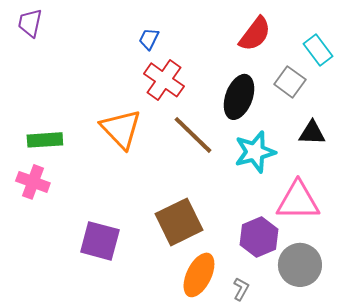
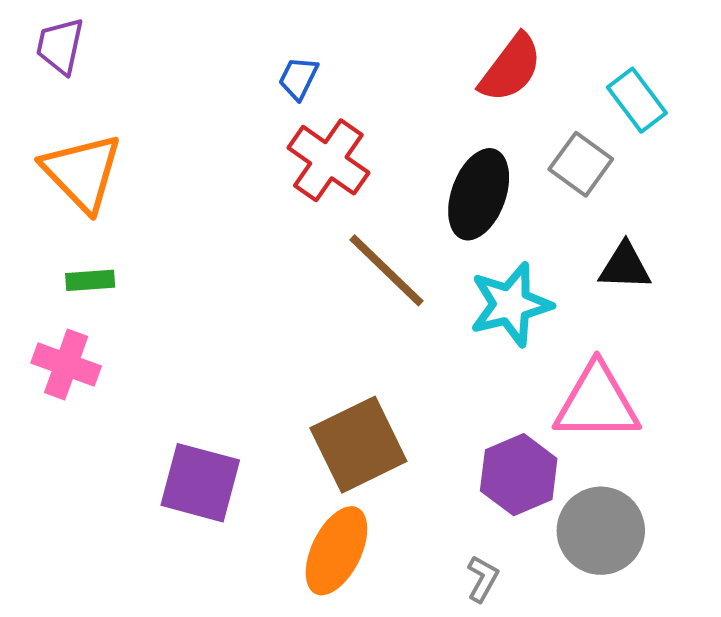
orange triangle: (121, 129) -> (82, 172), moved
green rectangle: (45, 140) -> (90, 280), size x0.7
orange ellipse: (199, 275) -> (336, 551), moved

